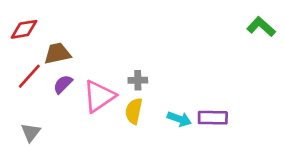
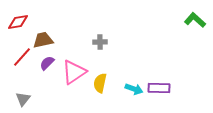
gray cross: (138, 80) -> (100, 42), moved

